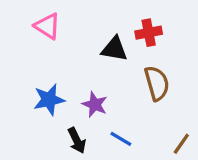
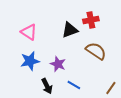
pink triangle: (47, 26) -> (29, 32), moved
black triangle: (114, 49) -> (70, 30), turned -30
brown semicircle: (157, 83) -> (96, 51), turned -40

